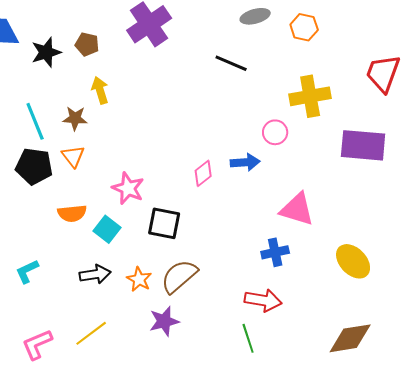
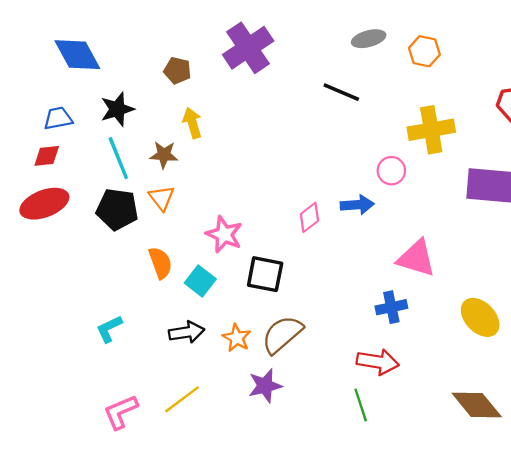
black star: (46, 52) -> (117, 109), moved
orange semicircle: (72, 213) -> (160, 263), turned -104
brown diamond: (350, 338) -> (477, 405), turned 60

